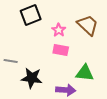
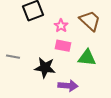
green triangle: (85, 73) -> (87, 58), moved
black star: (32, 78) -> (45, 68), moved

